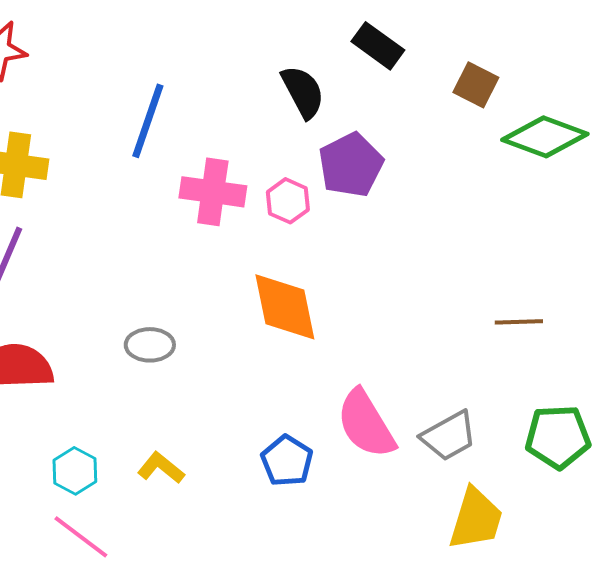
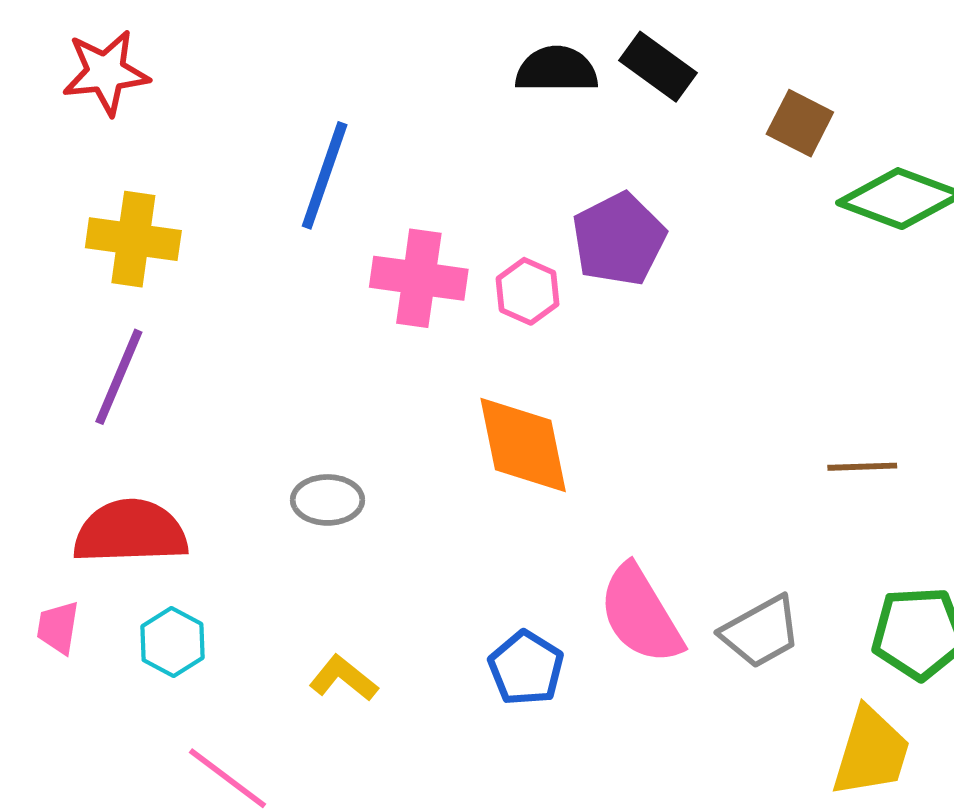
black semicircle: (303, 92) -> (556, 70), moved, turned -62
cyan hexagon: (75, 471) -> (172, 642), moved
yellow trapezoid: (476, 519) -> (871, 752), moved

